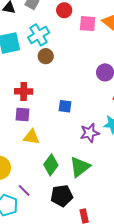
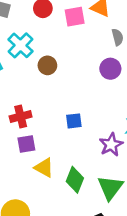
brown circle: (46, 56) -> (47, 65), moved
yellow triangle: (31, 137) -> (44, 168), turned 36
green diamond: (51, 165) -> (75, 180), moved

